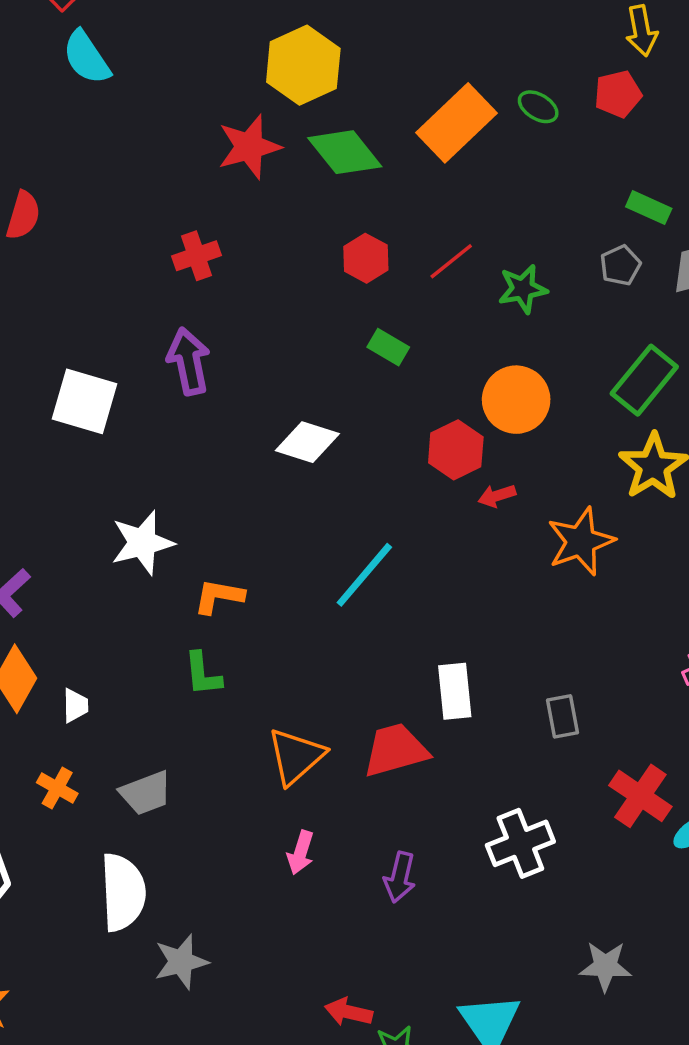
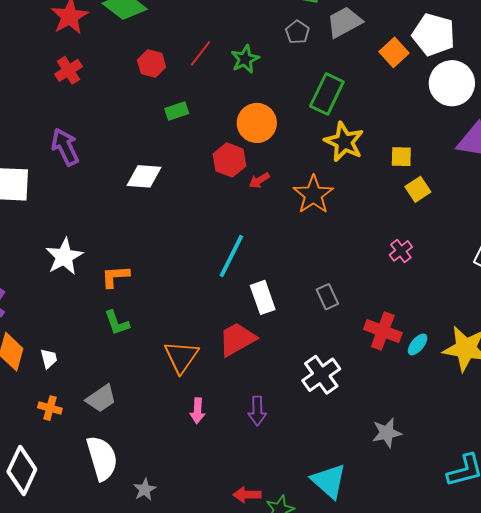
red cross: (196, 256) -> (69, 70), moved
green rectangle: (388, 347) -> (177, 111), turned -35
cyan line: (364, 575) -> (231, 256), moved
gray star: (181, 962) -> (145, 489), size x0.7

